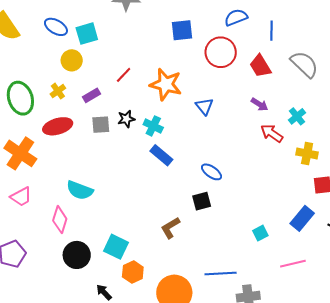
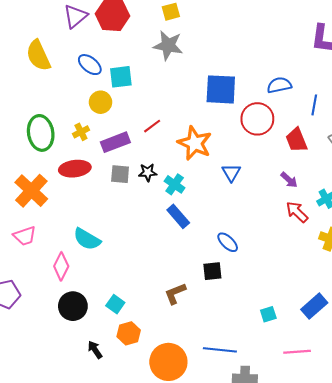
blue square: (182, 30) -> (221, 89), size x1.4
purple rectangle: (92, 95) -> (115, 142), size x1.5
cyan square: (116, 247) -> (115, 304), size x0.7

